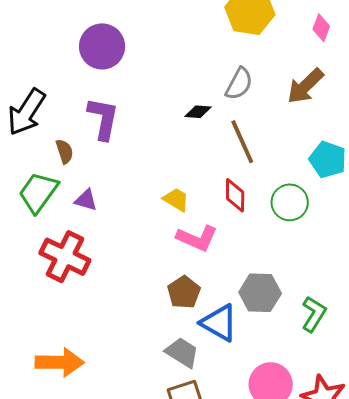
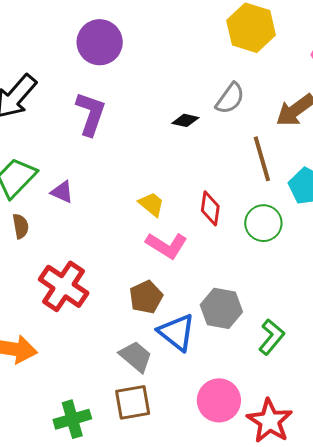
brown line: (242, 142) -> (262, 159), moved
brown semicircle: (64, 151) -> (21, 226), moved
red cross: (65, 257) -> (64, 286), moved

